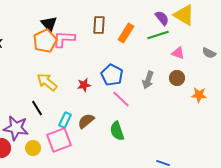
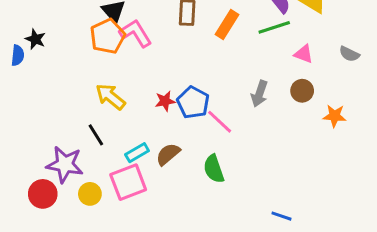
pink L-shape: (64, 39) -> (136, 33), turned 55
blue pentagon: (112, 75) -> (193, 103), moved
cyan rectangle: (65, 120) -> (137, 153), turned 35

